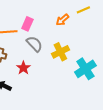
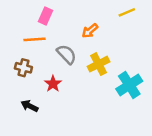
orange arrow: (62, 20) -> (90, 31), moved
pink rectangle: (27, 24) -> (46, 16), moved

